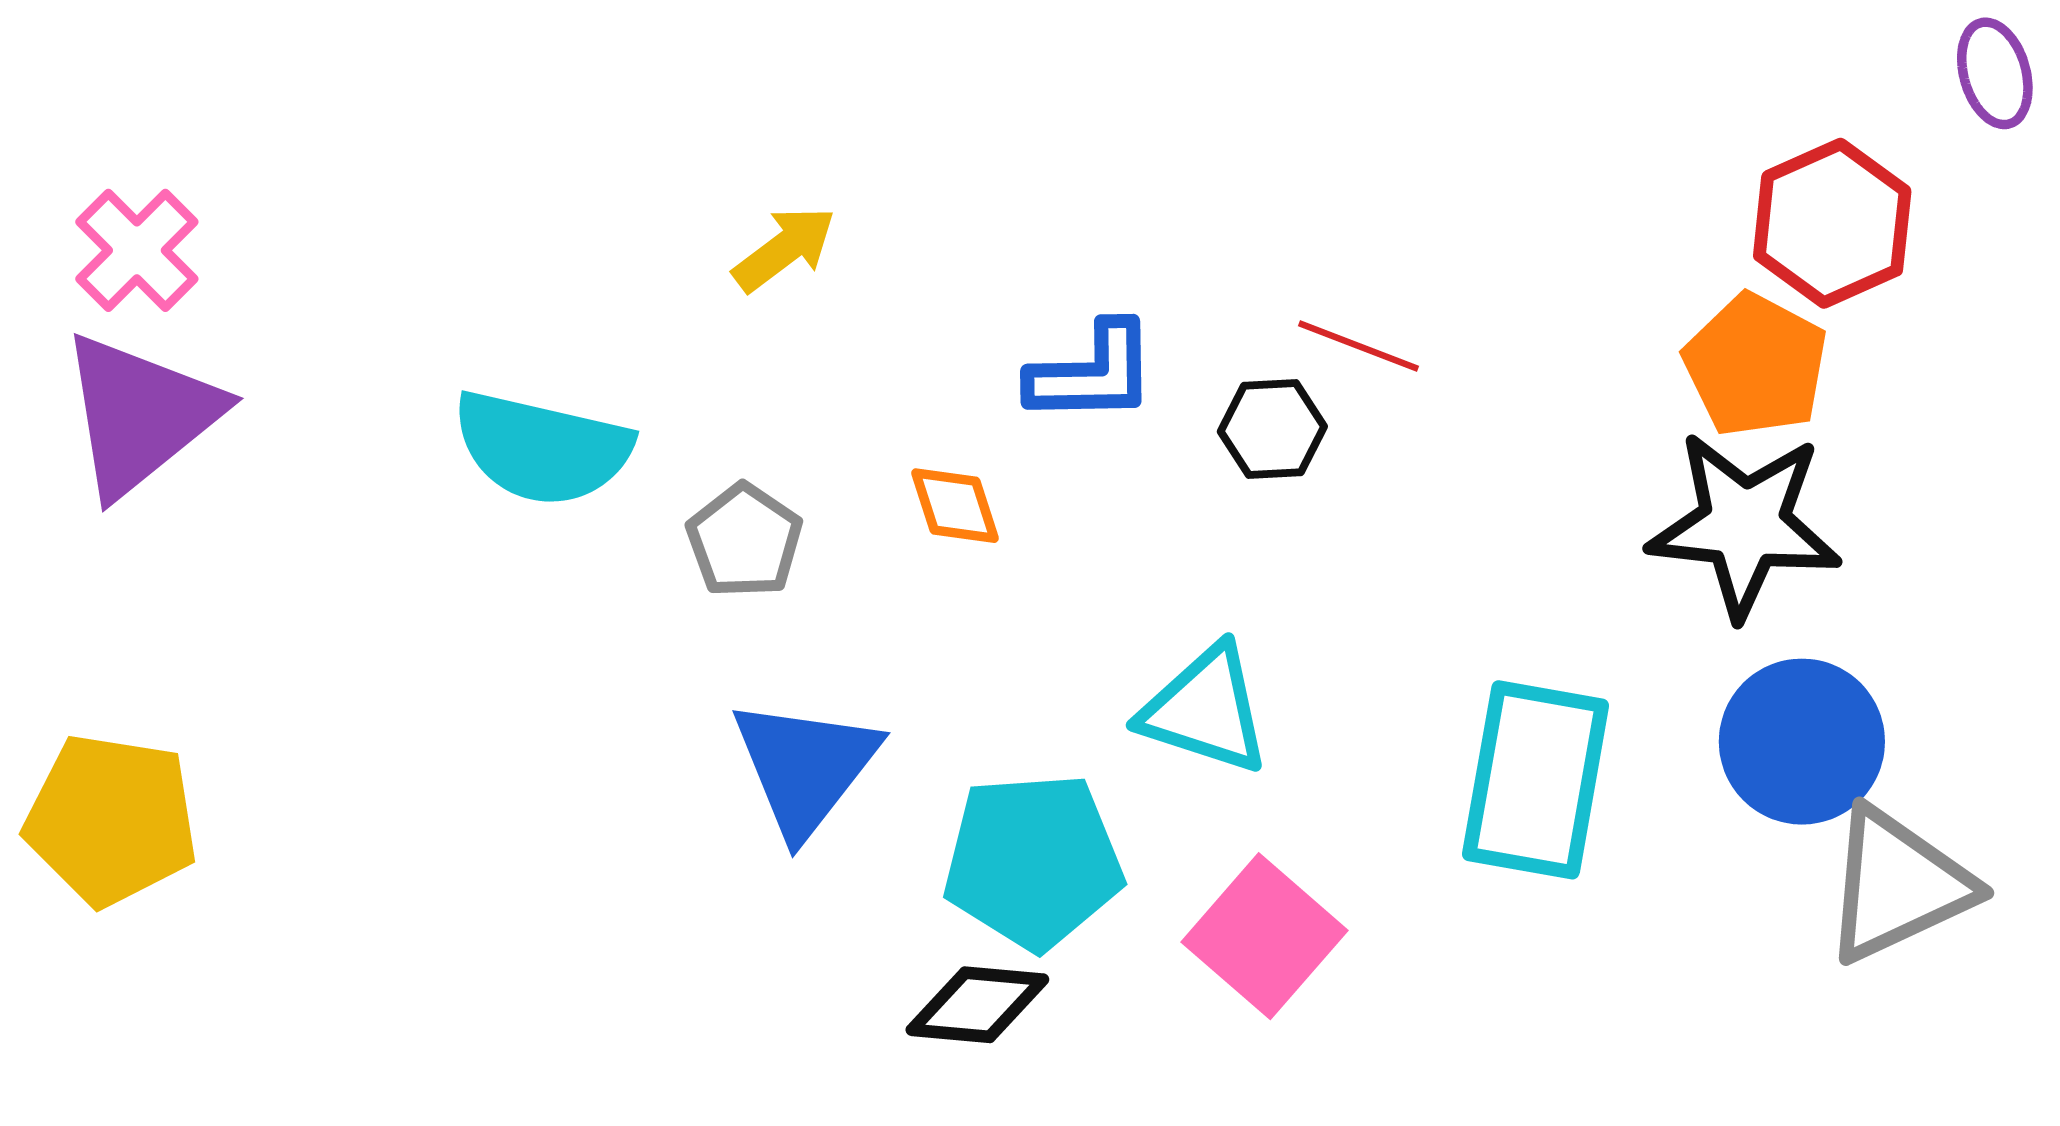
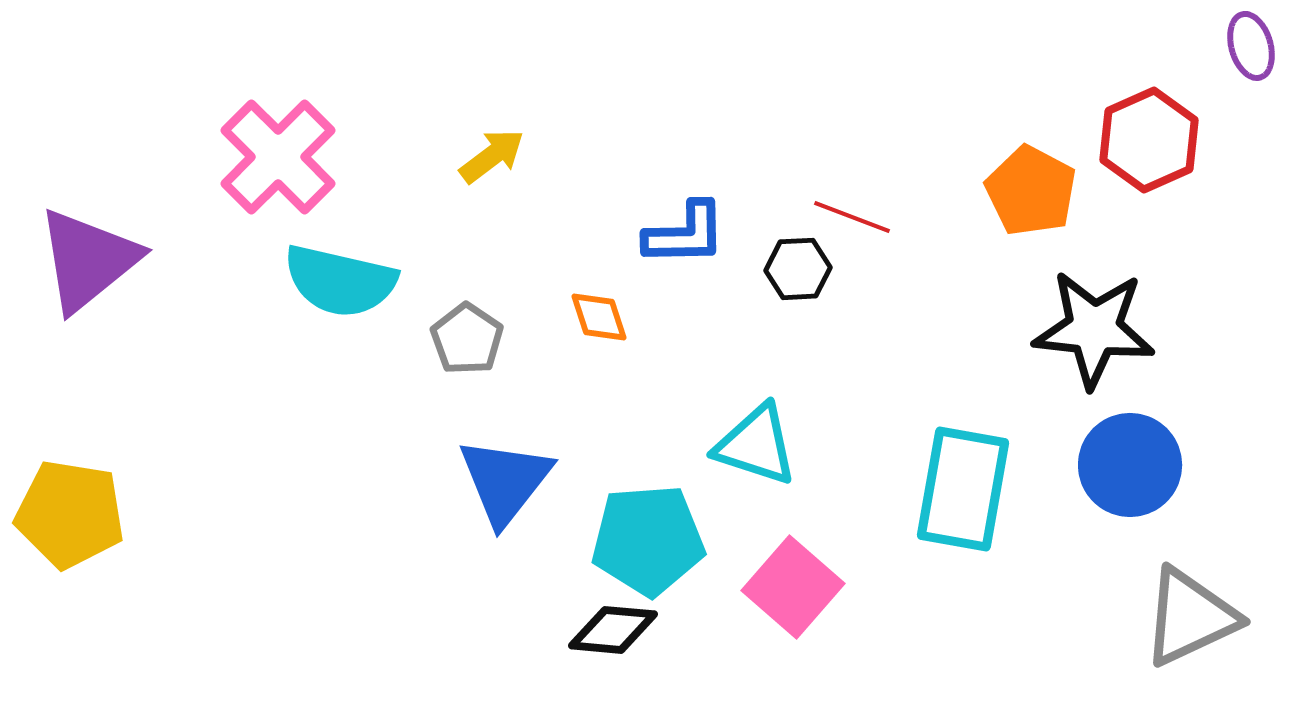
pink cross: (137, 250) -> (278, 157), moved, size x1.5
orange pentagon: (1756, 365) -> (1031, 191), moved
gray triangle: (1898, 885) -> (1190, 617), moved

